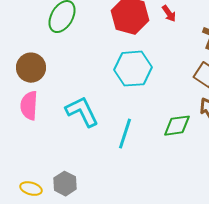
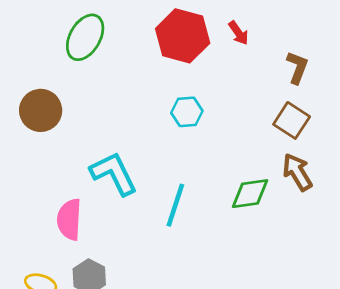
cyan hexagon: (133, 69) -> (187, 112), size x0.6
pink semicircle: (29, 106) -> (69, 219), moved

